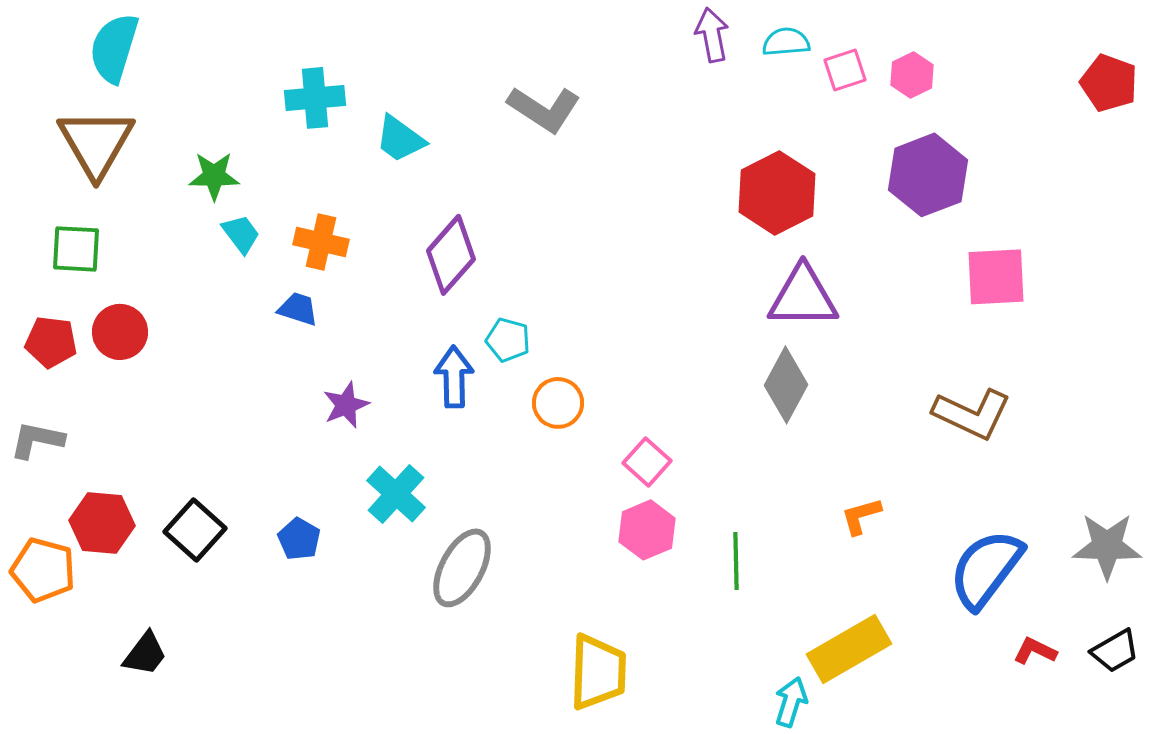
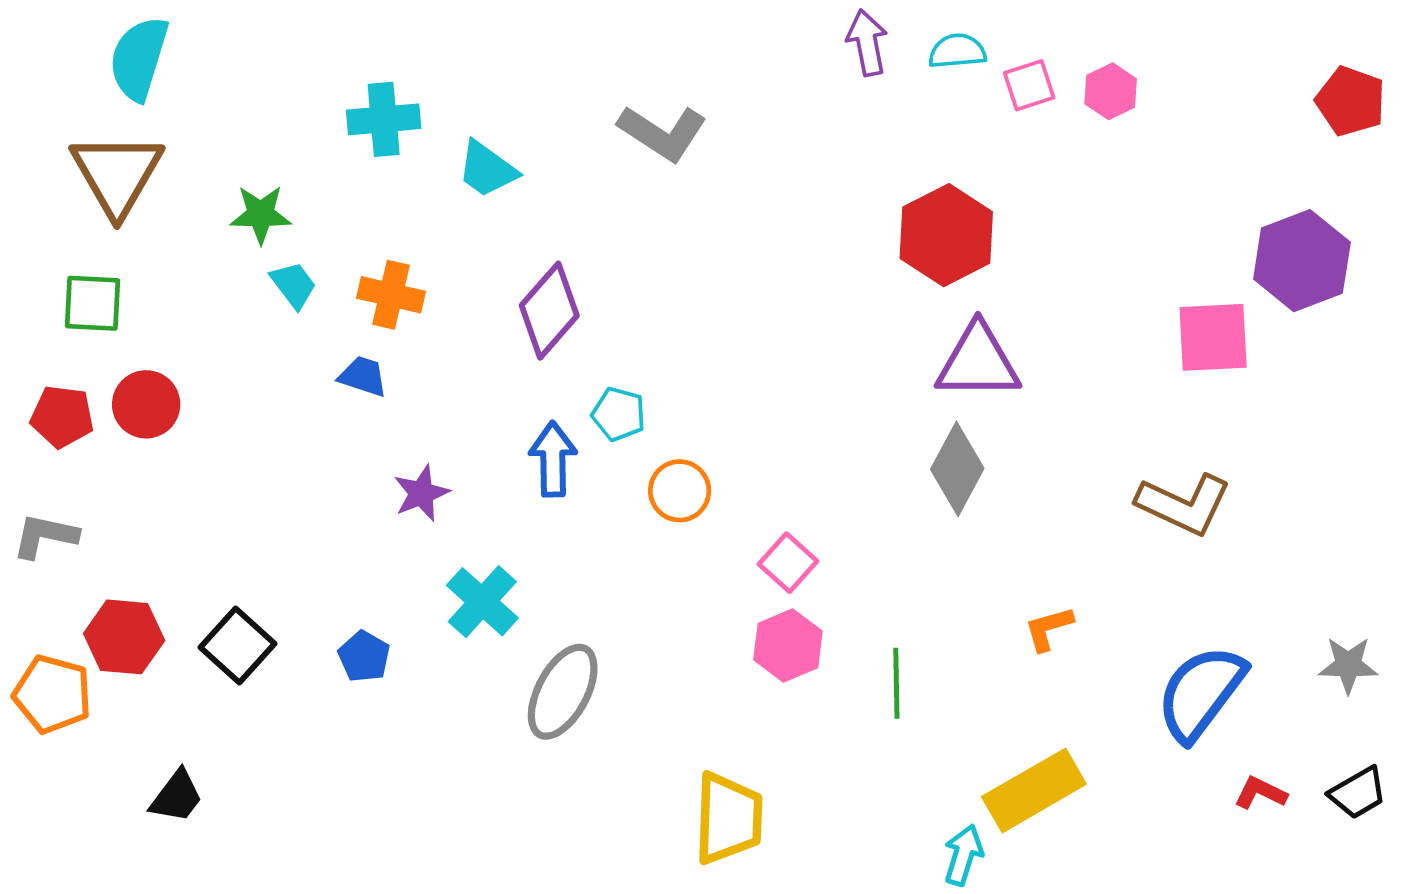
purple hexagon: (928, 175) -> (1302, 261), moved
gray star: (1107, 546) -> (1348, 665), size x0.7

